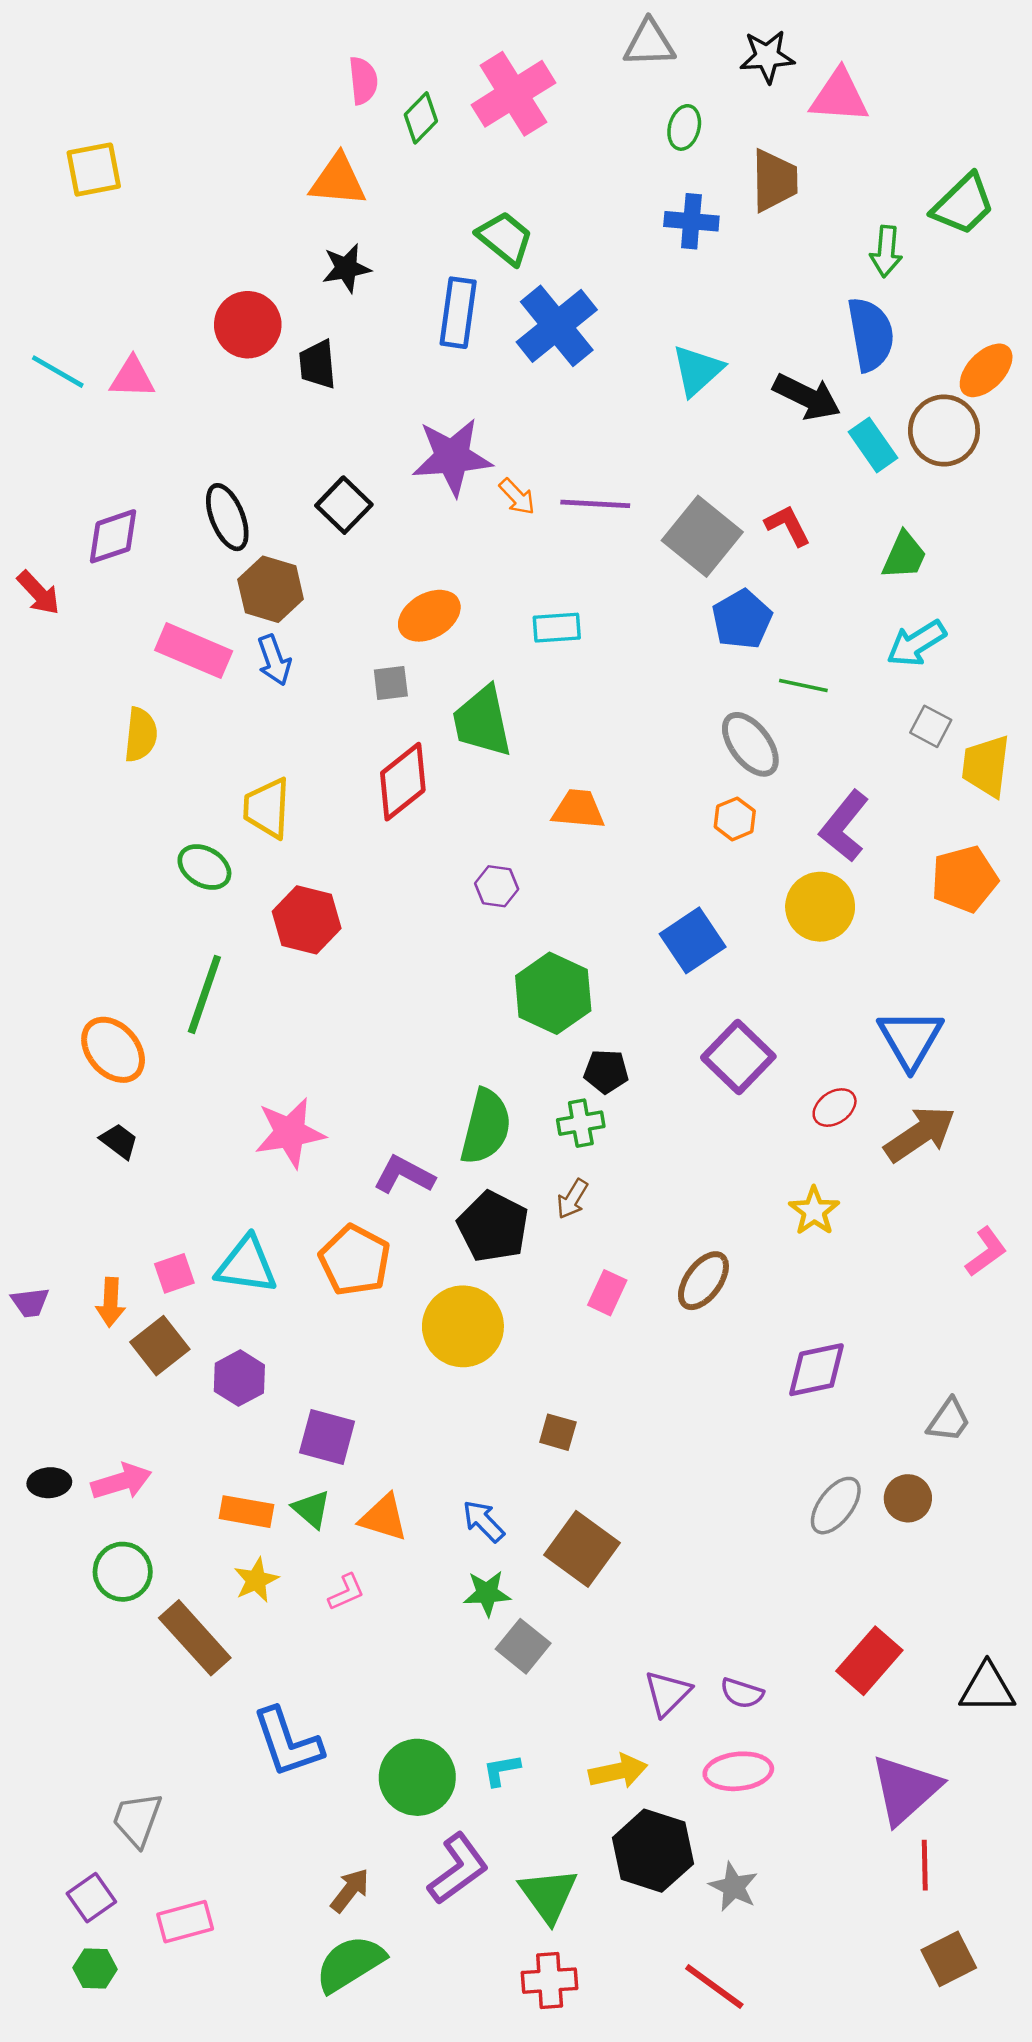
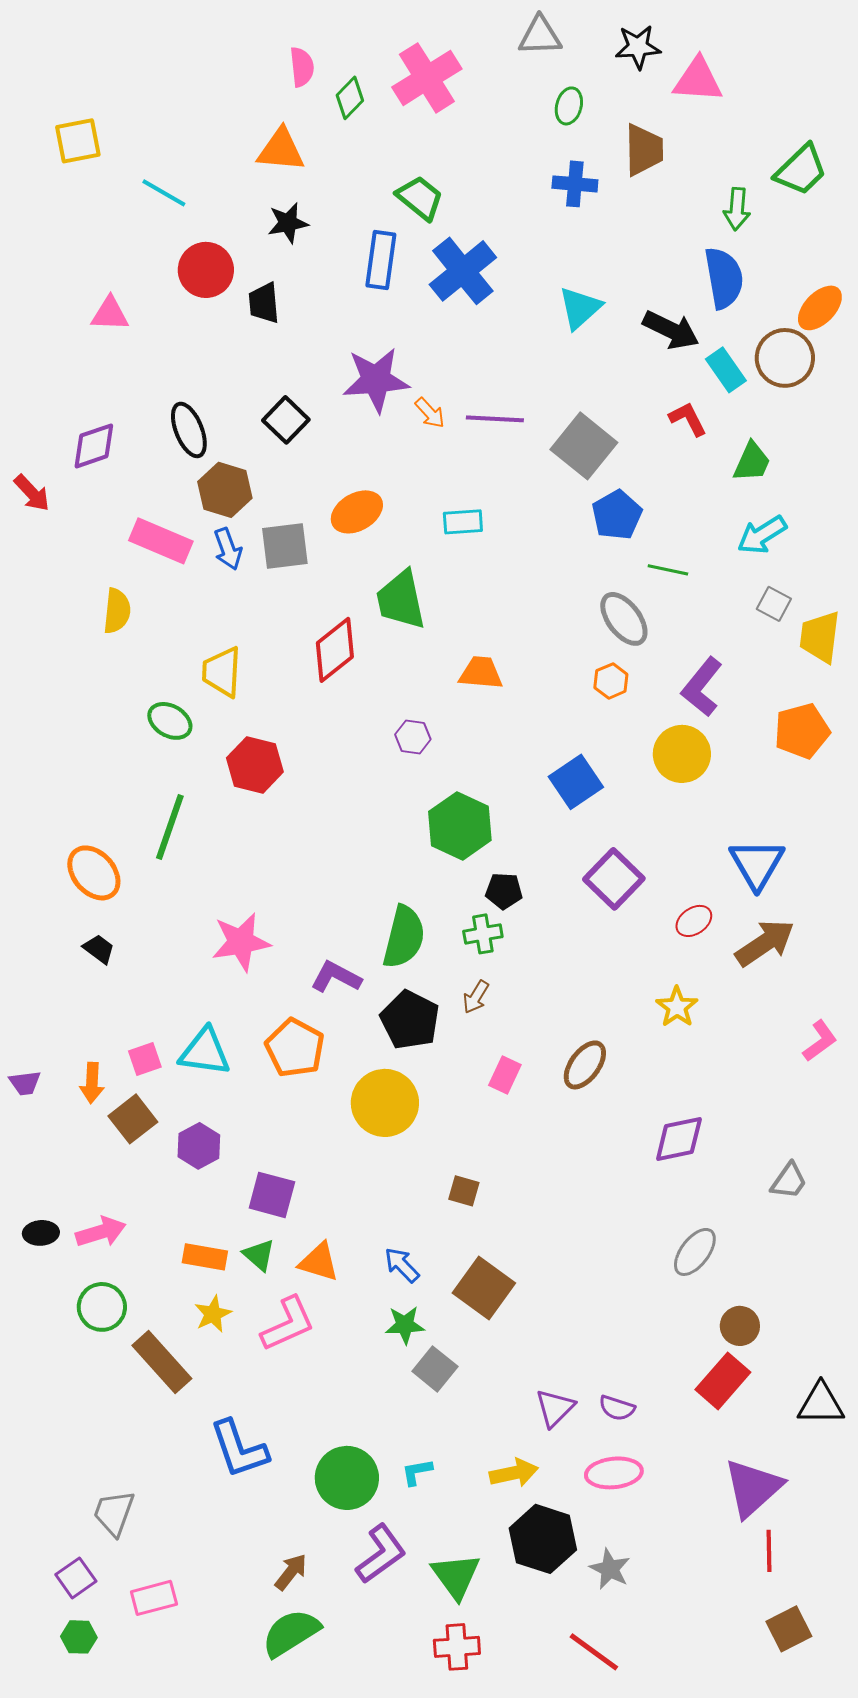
cyan line: (58, 372) -> (164, 193), moved
red L-shape: (788, 525) -> (688, 419), moved
gray square: (391, 683) -> (285, 546), moved, size x1.6
brown circle: (908, 1498) -> (740, 1326), moved
pink L-shape: (346, 1592) -> (288, 1324), size x1.8

